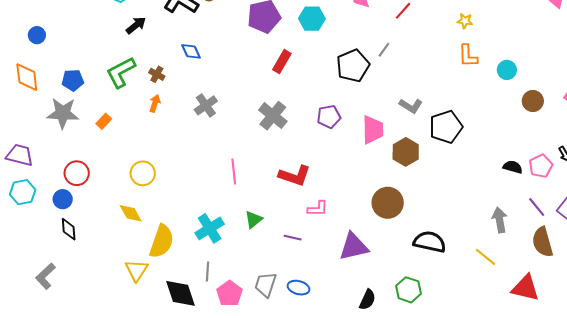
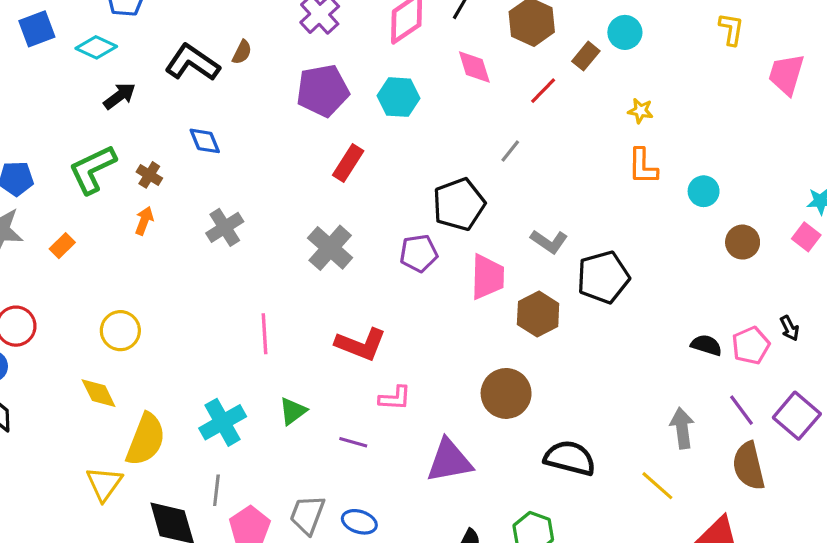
black pentagon: (353, 66) -> (459, 204), moved

